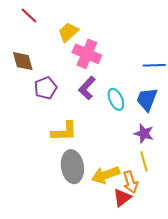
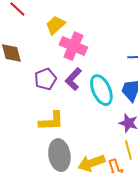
purple pentagon: (46, 88) -> (45, 79), moved
cyan ellipse: (116, 99) -> (101, 90), size x1.4

